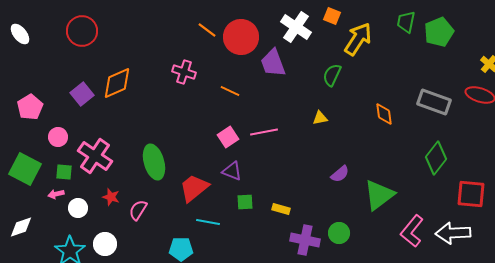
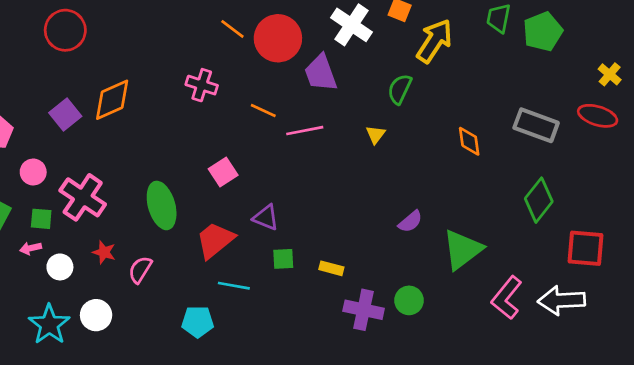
yellow triangle: (320, 118) -> (376, 135), moved, turned -42
pink line: (264, 132) -> (305, 131), moved
pink square: (228, 137) -> (223, 172), moved

